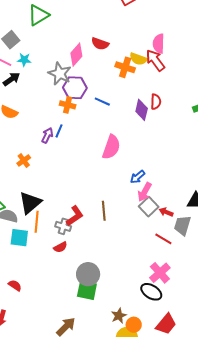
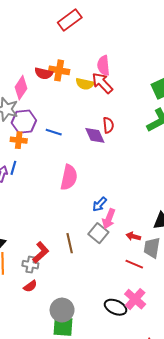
orange cross: (125, 67) -> (59, 70), moved
purple diamond: (142, 110) -> (95, 135), turned -30
gray square: (149, 207) -> (98, 233), moved
black ellipse: (151, 292) -> (116, 307), moved

